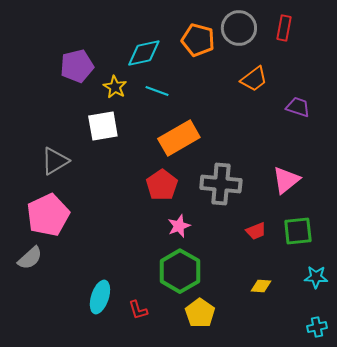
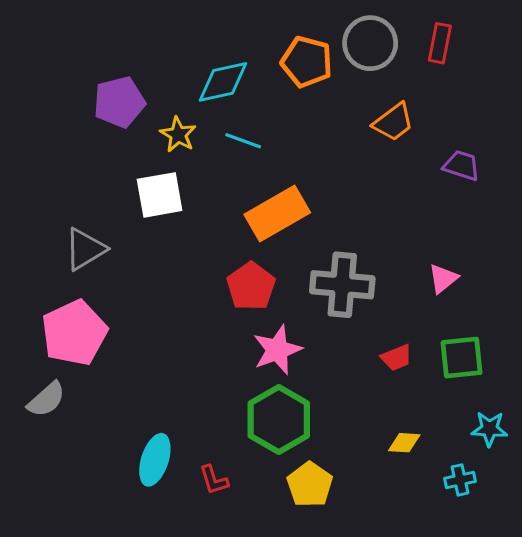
pink triangle: (286, 180) -> (443, 279), size x0.7
pink star: (179, 226) -> (277, 350), size x1.4
cyan cross: (317, 327) -> (460, 480), moved

